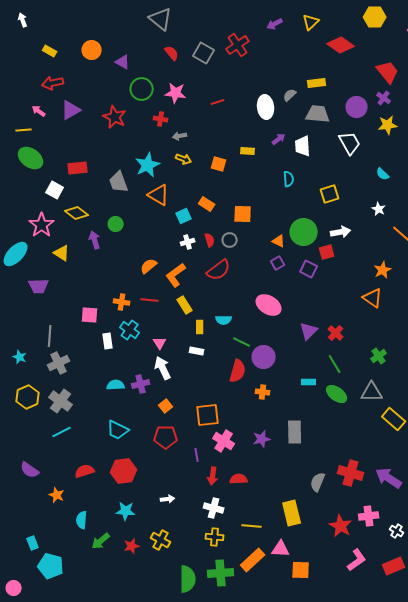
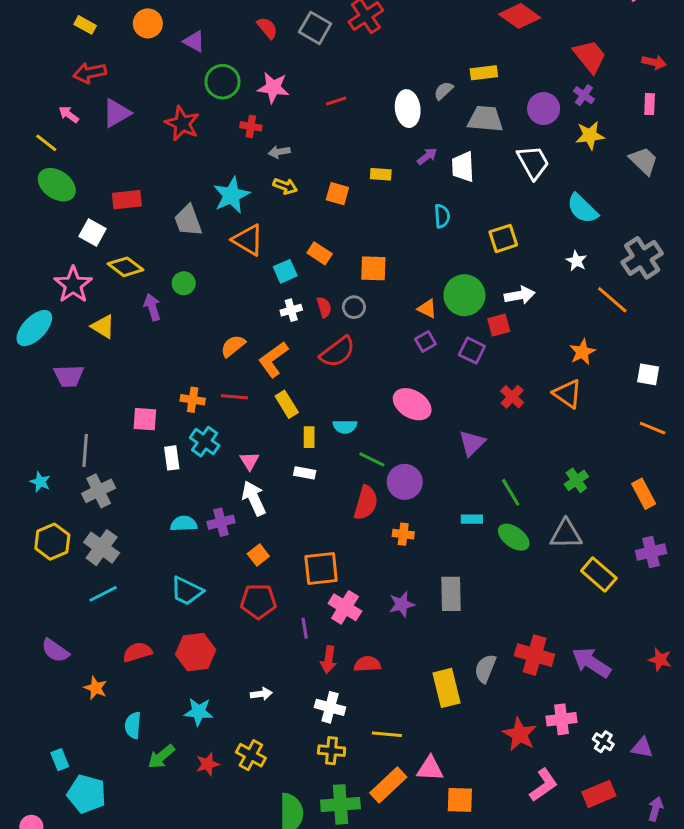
yellow line: (24, 130) -> (46, 143), turned 42
cyan semicircle: (383, 174) -> (582, 209), size x1.6
red cross: (336, 333) -> (512, 397), moved
yellow rectangle: (292, 513) -> (447, 688), moved

